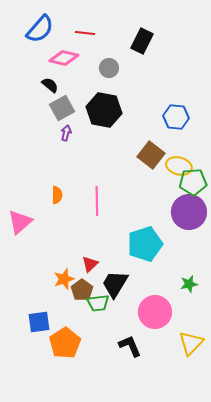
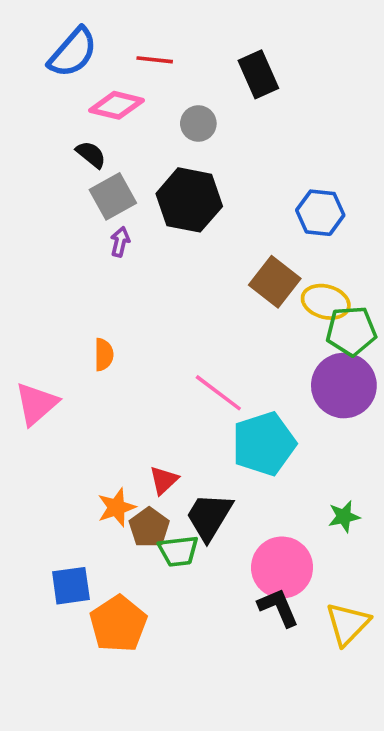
black rectangle: (142, 41) -> (258, 74), turned -50
pink line: (97, 201) -> (218, 393), moved, turned -52
black L-shape: (130, 346) -> (278, 607), moved

